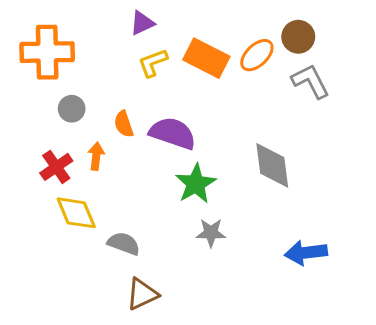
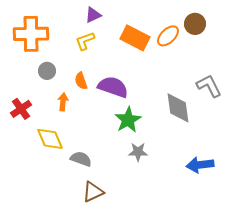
yellow L-shape: (153, 63) -> (85, 41), moved
gray L-shape: (311, 81) -> (209, 86), moved
red cross: (56, 167) -> (21, 109), moved

